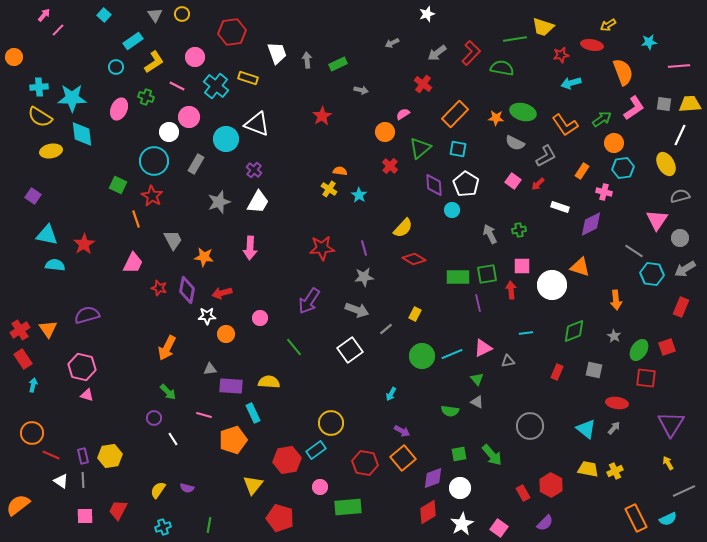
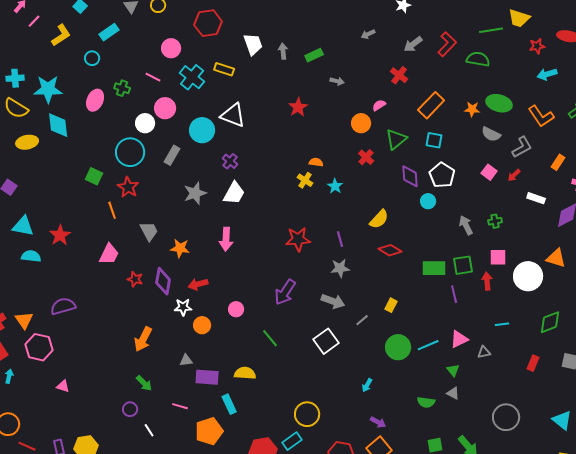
yellow L-shape: (154, 62) -> (61, 35), moved
pink hexagon: (82, 367) -> (39, 347), moved

